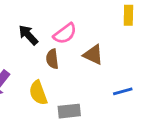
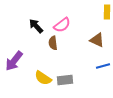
brown triangle: (93, 55) -> (97, 40), moved
yellow semicircle: (38, 93) -> (43, 78), moved, turned -36

